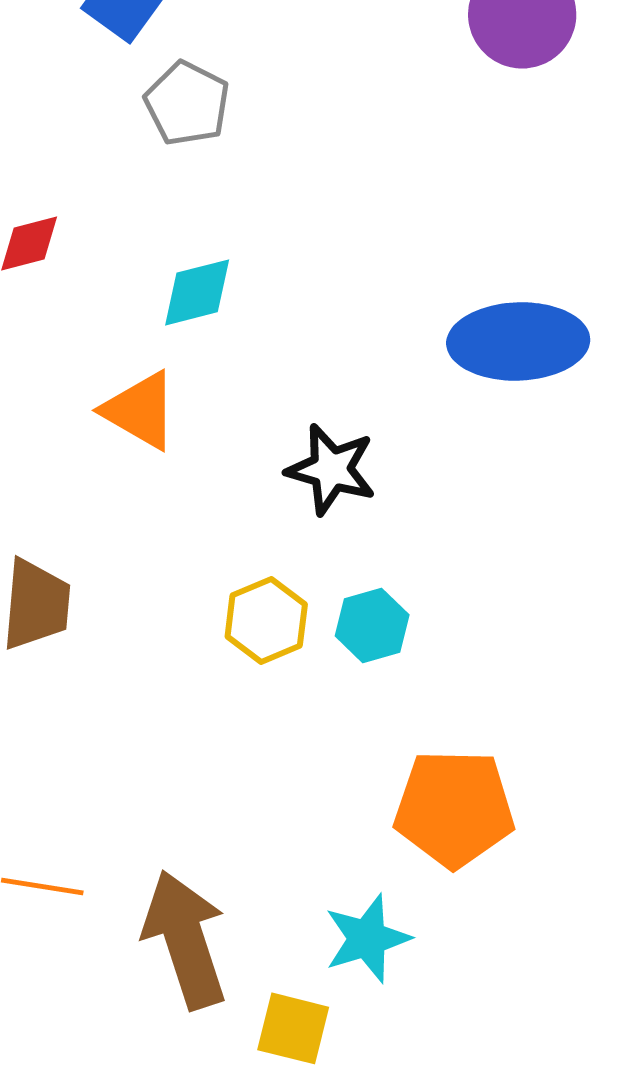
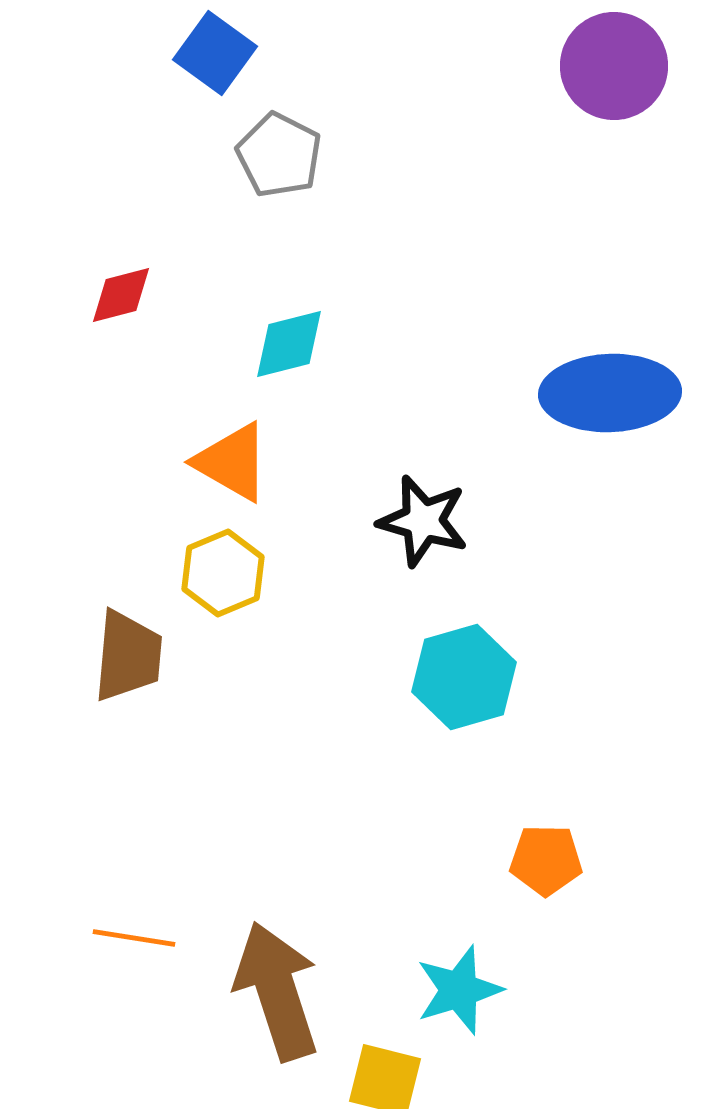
yellow hexagon: (266, 620) -> (223, 573), moved
cyan hexagon: (372, 625) -> (464, 677), size x1.4
orange pentagon: (454, 808) -> (546, 860), size x0.6

